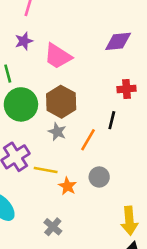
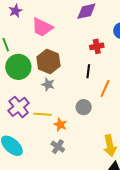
purple star: (24, 41) -> (15, 11), moved
orange line: (88, 140) -> (105, 89), moved
gray circle: (99, 177) -> (84, 107), moved
gray cross: (53, 227) -> (58, 147), moved

